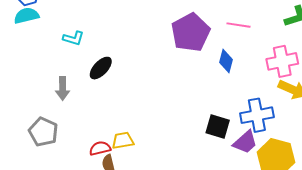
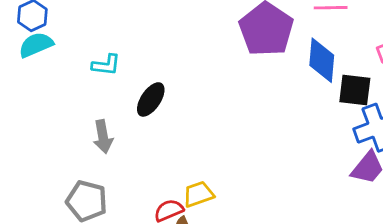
blue diamond: (226, 61) -> (322, 60), size x1.4
black square: (218, 127) -> (355, 90), moved

